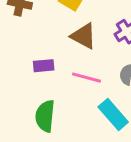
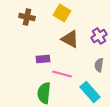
pink line: (87, 78) -> (62, 74), moved

